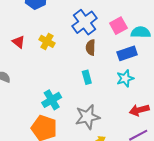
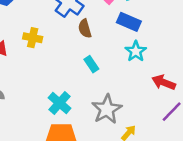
blue rectangle: (127, 53) -> (129, 22), turned 60
red arrow: (139, 110) -> (164, 82), turned 54

